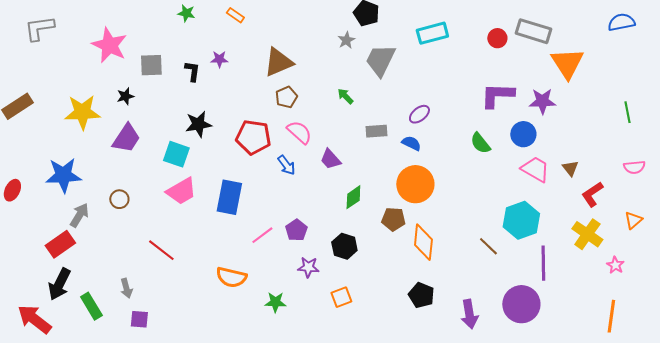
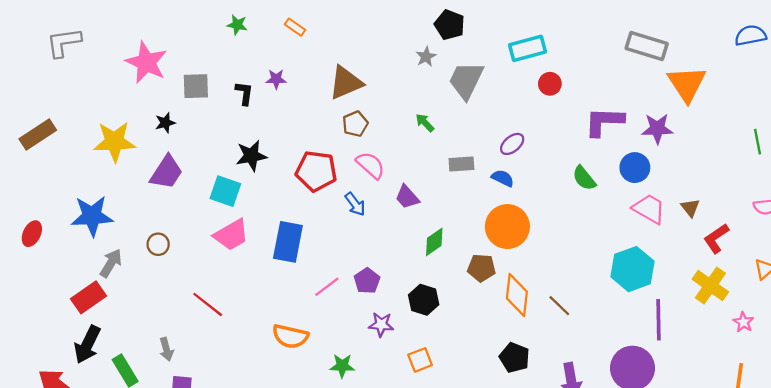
red circle: (497, 38) -> (550, 84), moved
brown line: (488, 246) -> (559, 306), moved

